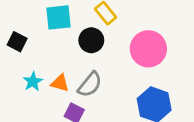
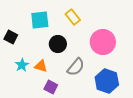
black circle: (91, 40) -> (58, 44), moved
gray semicircle: (90, 84) -> (76, 67), moved

